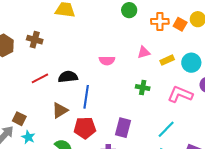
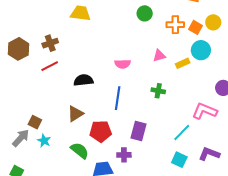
brown cross: (35, 40) -> (50, 43), turned -35
cyan circle: (191, 63) -> (201, 50), moved
red line: (40, 78) -> (50, 66), moved
pink L-shape: (180, 94) -> (205, 111), moved
blue line: (86, 97) -> (118, 98), moved

